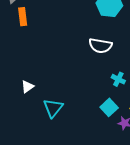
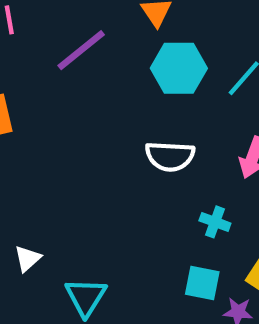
cyan square: (109, 107) -> (202, 283), turned -30

